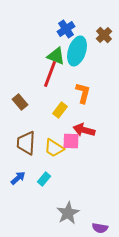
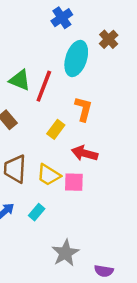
blue cross: (66, 29) -> (62, 18), moved
green triangle: (56, 56) -> (20, 80), moved
pink square: (71, 141) -> (74, 182), moved

